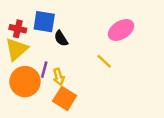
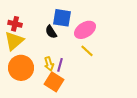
blue square: (44, 22) -> (62, 18), moved
pink ellipse: (121, 30) -> (85, 30), moved
purple line: (44, 70) -> (60, 65), moved

